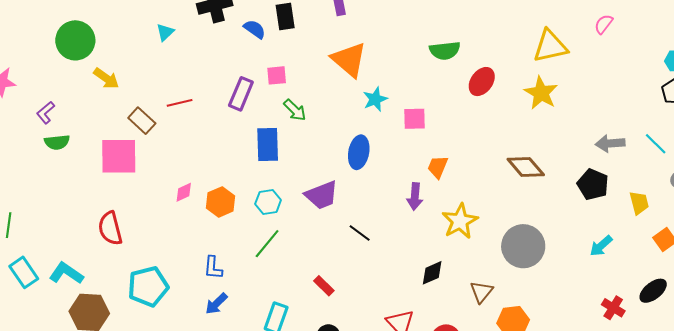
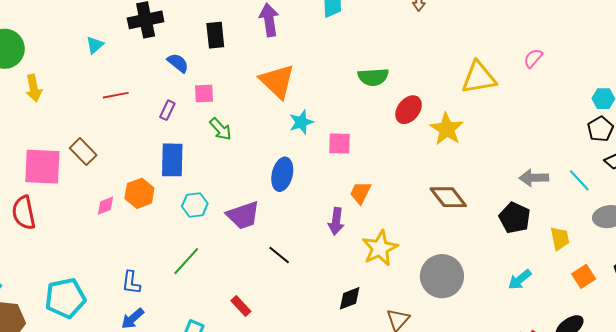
blue semicircle: (255, 29) -> (178, 63), moved
yellow arrow: (106, 78) -> (34, 88), turned 40
yellow star: (541, 93) -> (447, 129), moved
purple rectangle: (241, 94) -> (167, 110), size x0.6
red line: (180, 103) -> (116, 95), moved
brown rectangle: (142, 121) -> (83, 152), moved
blue rectangle: (268, 144) -> (172, 160), moved
orange hexagon: (221, 202) -> (139, 193), moved
cyan hexagon: (268, 202) -> (195, 205), moved
red semicircle: (110, 228) -> (24, 213), moved

